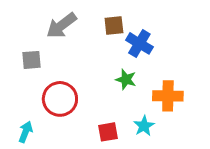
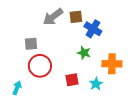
gray arrow: (61, 25) -> (53, 17), moved
gray square: (31, 60) -> (31, 44), moved
red square: (108, 132) -> (72, 80), moved

